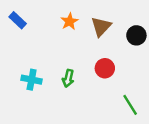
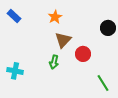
brown triangle: (101, 27) -> (63, 40), moved
cyan cross: (32, 80) -> (15, 71), moved

